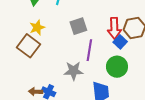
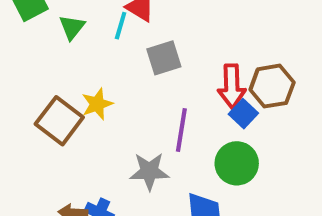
gray square: (78, 26) -> (164, 58), moved
yellow star: (37, 28) -> (97, 104), moved

